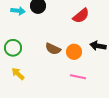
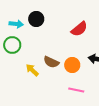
green circle: (13, 48) -> (12, 45), moved
yellow arrow: (18, 74) -> (32, 70), moved

